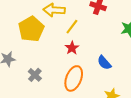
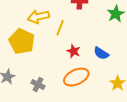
red star: (72, 48) -> (74, 51), moved
orange ellipse: (74, 78) -> (76, 77), turned 60

